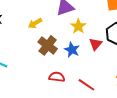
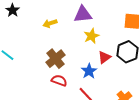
brown cross: (48, 45) -> (56, 59), moved
blue star: (72, 50) -> (89, 71), moved

